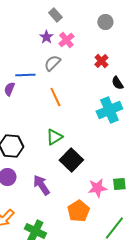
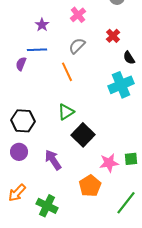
purple star: (46, 37) -> (42, 25), moved
gray semicircle: (52, 63) -> (77, 46), moved

